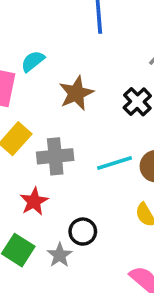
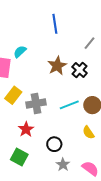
brown star: (76, 93) -> (57, 66), moved
gray star: (60, 255) -> (63, 165), moved

